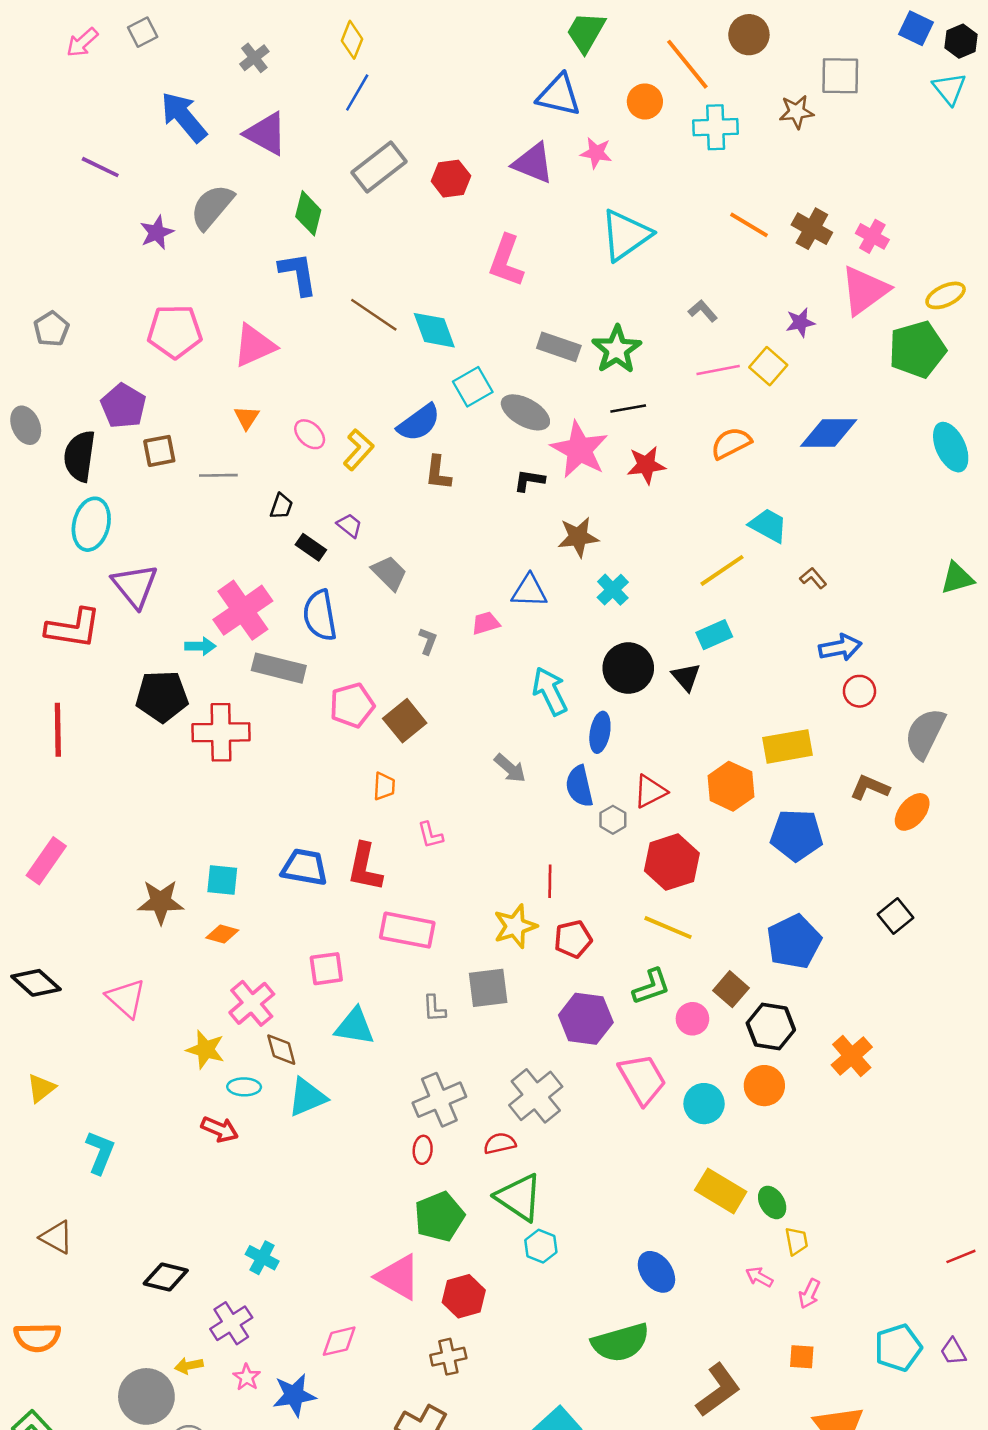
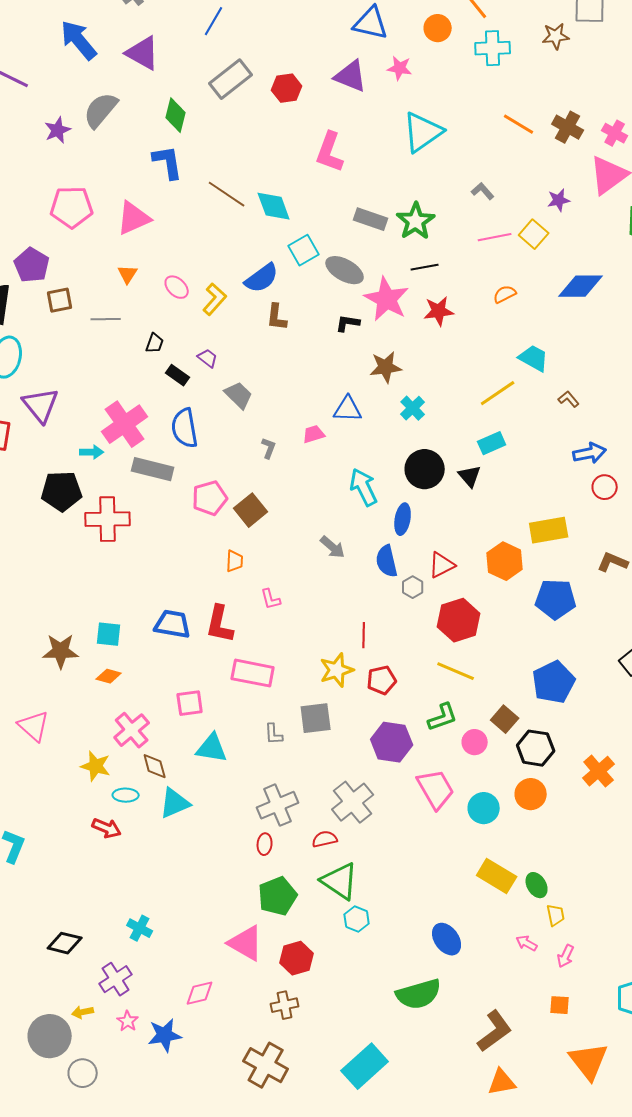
orange semicircle: (731, 443) -> (505, 294), size x0.7

